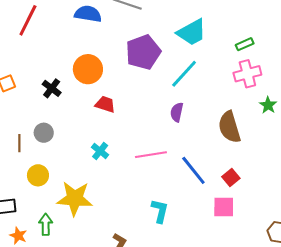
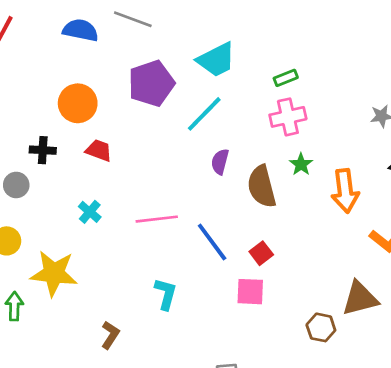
black cross: (52, 88) -> (43, 150), moved, turned -36
green star: (268, 105) -> (301, 164), moved
purple semicircle: (177, 112) -> (220, 162), moved

